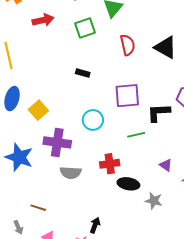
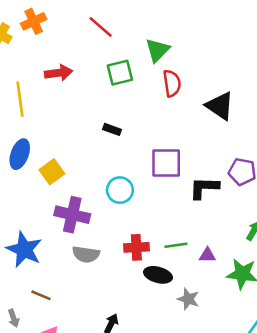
red arrow: (43, 20) -> (59, 73), moved
red semicircle: (128, 45) -> (172, 83), moved
green line: (136, 135) -> (176, 245), moved
blue star: (19, 157) -> (24, 250), moved
purple triangle: (166, 165) -> (207, 255), turned -40

